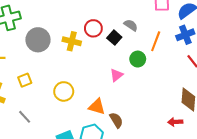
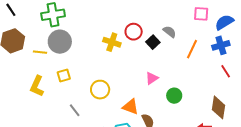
gray circle: (38, 40) -> (60, 42), moved
green circle: (138, 59) -> (174, 96), moved
gray line: (25, 117) -> (75, 110), moved

